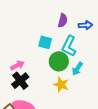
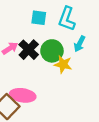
green circle: (59, 61) -> (52, 51), moved
black cross: (20, 81) -> (29, 50), moved

